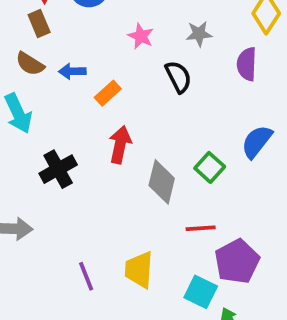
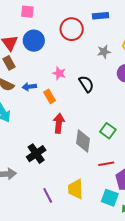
gray star: (199, 34) -> (104, 52), moved
pink star: (141, 36) -> (59, 73), moved
orange rectangle: (108, 93) -> (49, 96), turned -72
black cross: (58, 169) -> (36, 154), moved

